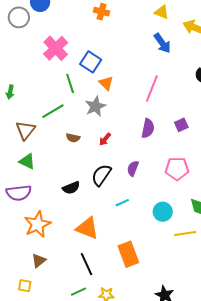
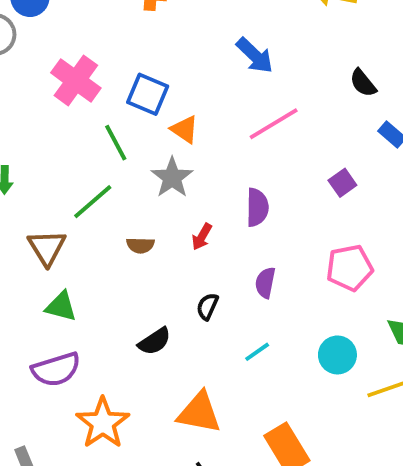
blue arrow: (162, 43) -> (255, 55), moved
pink line: (152, 89) -> (274, 124), turned 48
purple semicircle: (148, 128) -> (257, 207), moved
black semicircle: (101, 175) -> (207, 306), size x0.6

